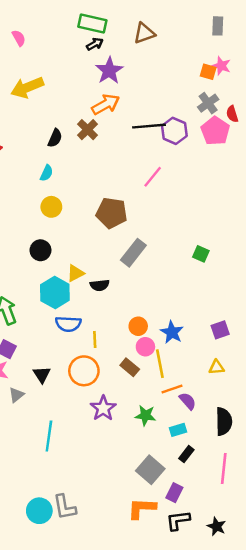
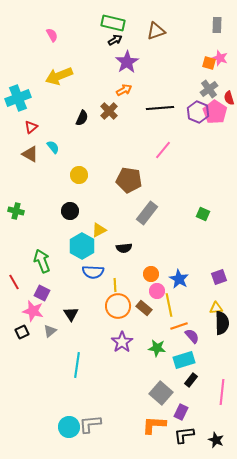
orange arrow: (106, 104) -> (124, 90), size x0.7
purple hexagon: (174, 131) -> (198, 112), moved
cyan semicircle: (47, 173) -> (53, 147), moved, turned -64
black semicircle: (100, 285) -> (124, 248), moved
orange circle: (84, 371) -> (118, 306), moved
black semicircle: (224, 421) -> (222, 323), moved
cyan rectangle: (178, 430) -> (184, 360), size x1.5
gray L-shape: (65, 507) -> (90, 424), turned 95

